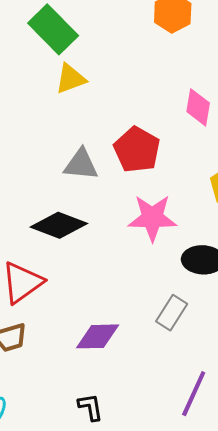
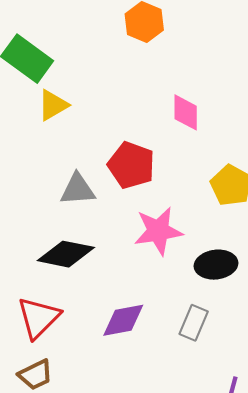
purple diamond: (98, 336) -> (123, 320), moved

